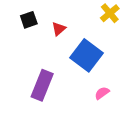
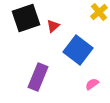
black square: (29, 20) -> (26, 18), size x1.8

